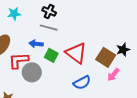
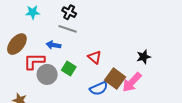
red triangle: (76, 53) -> (95, 57), size x0.6
green square: (51, 55) -> (69, 69), moved
brown square: (106, 57) -> (115, 79), moved
pink arrow: (113, 75) -> (132, 82), size x1.5

